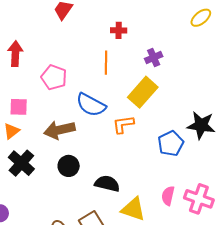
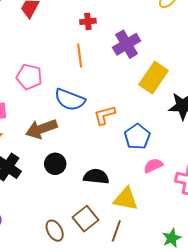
purple cross: (154, 57) -> (127, 44), size x1.5
yellow rectangle: (143, 92) -> (154, 78), moved
blue pentagon: (171, 143) -> (137, 137), moved
pink semicircle: (168, 196) -> (153, 166), moved, turned 60

